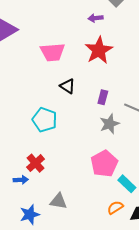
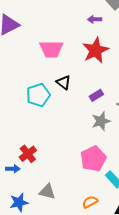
purple rectangle: (103, 97) -> (96, 95), turned 40
cyan pentagon: (45, 120) -> (38, 95), moved, turned 30
orange semicircle: (115, 207) -> (90, 202), moved

